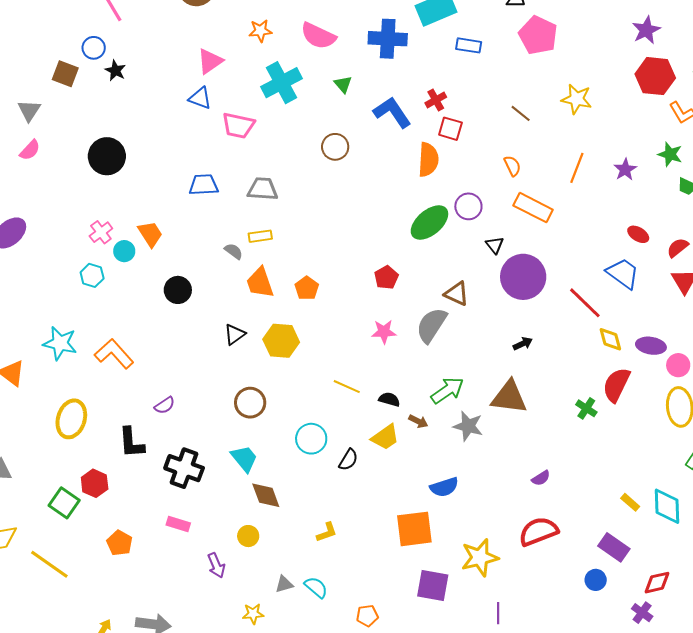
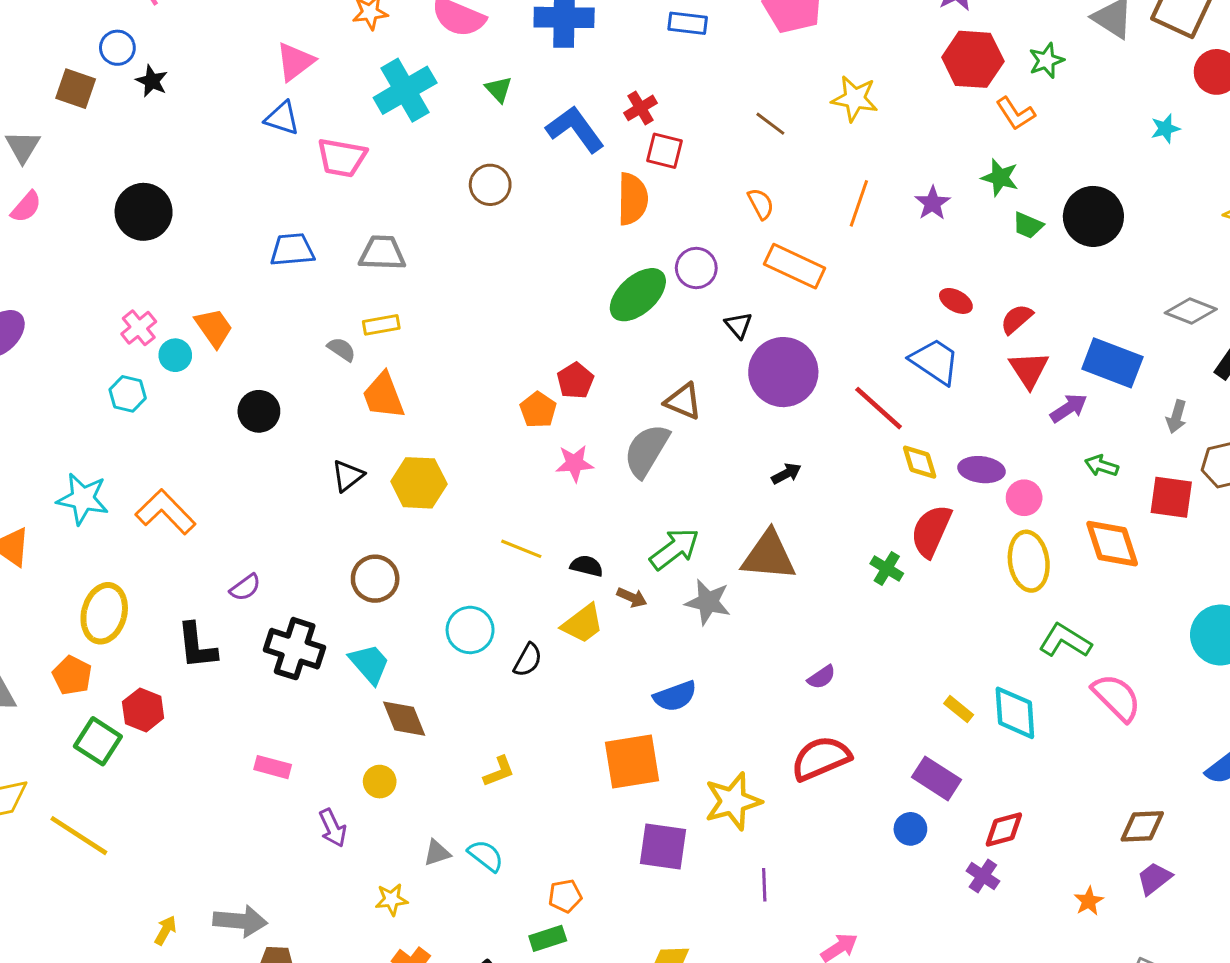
orange pentagon: (307, 288) -> (538, 410), moved
black cross: (184, 468) -> (295, 649), moved
orange pentagon: (120, 543) -> (72, 675), moved

